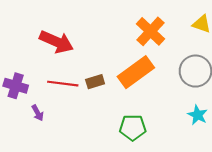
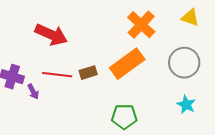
purple arrow: (38, 113) -> (33, 92), moved

